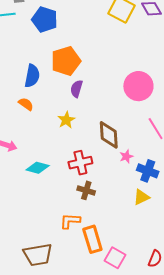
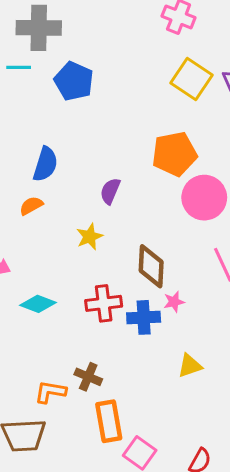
orange pentagon: (66, 61) -> (174, 154), moved
orange semicircle: (26, 104) -> (31, 206), turned -70
blue cross: (148, 171) -> (144, 317), moved, turned -30
brown cross: (86, 190) -> (88, 377), moved
orange L-shape: (70, 221) -> (50, 392), moved

